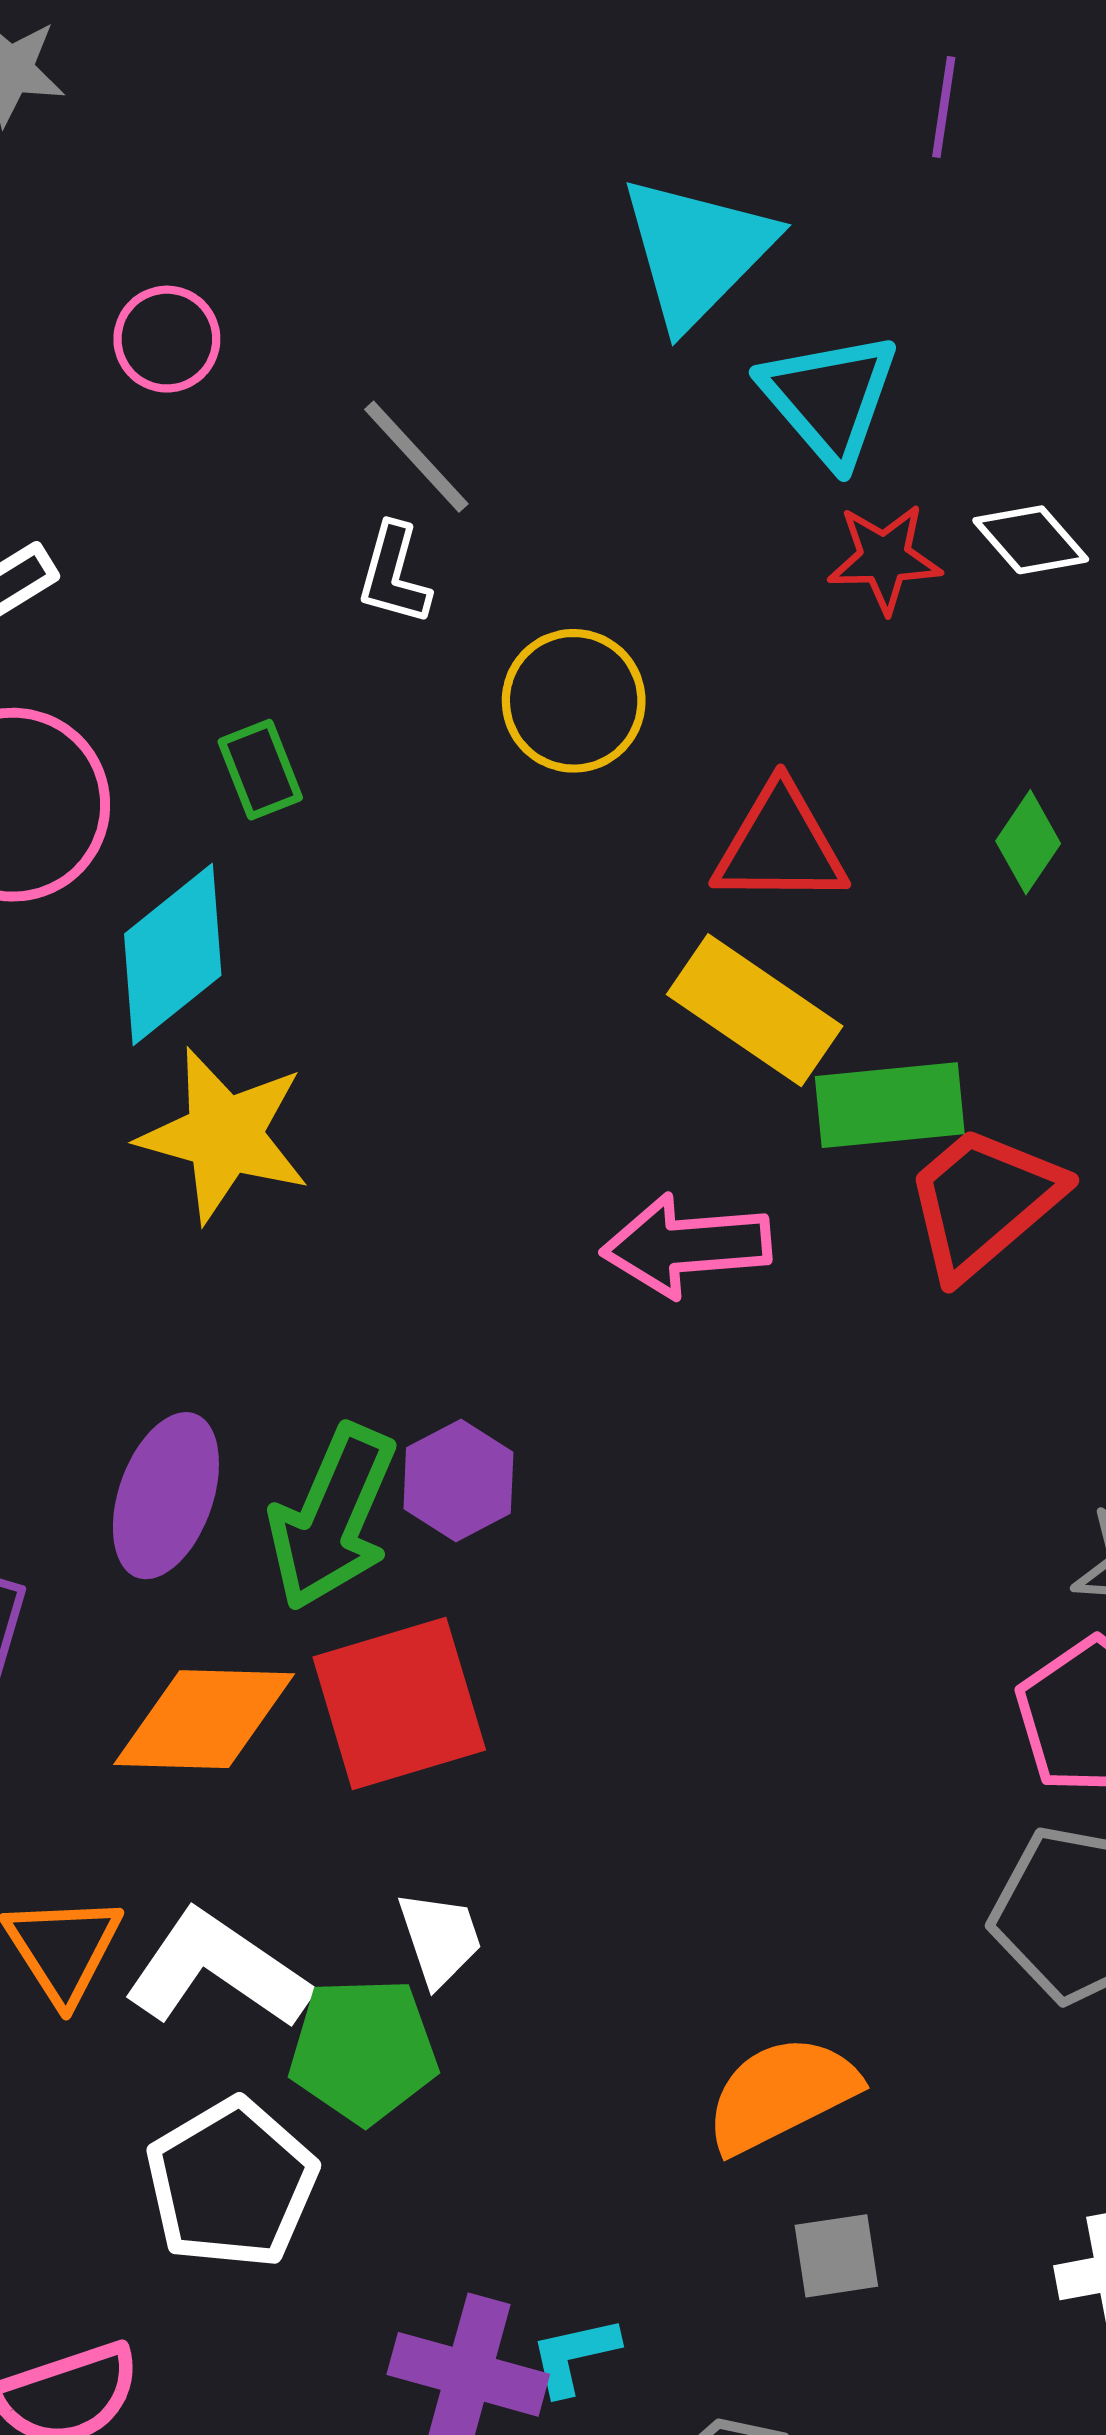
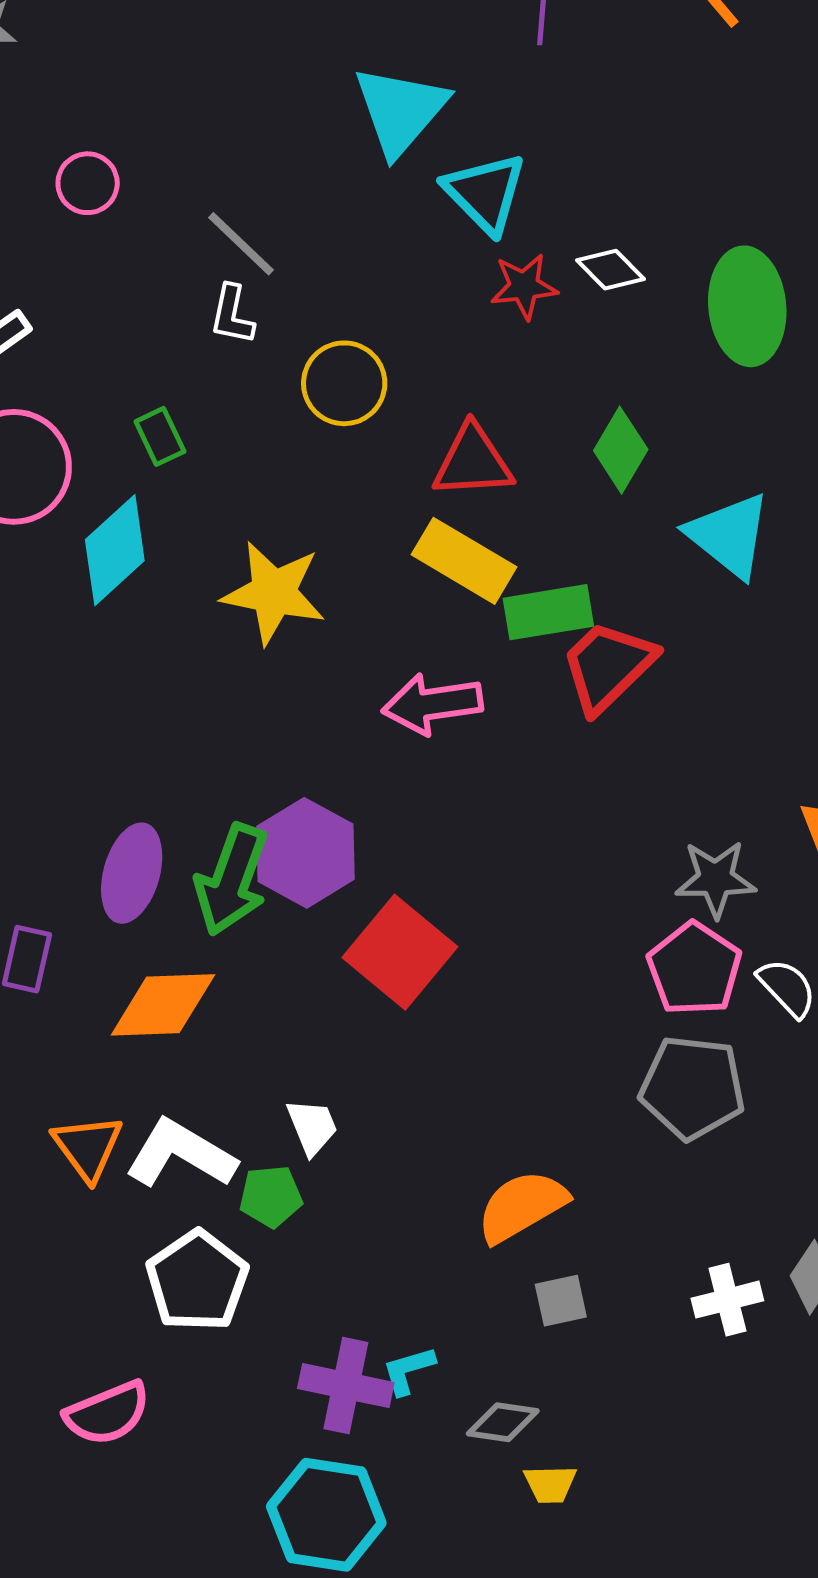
green diamond: (1028, 842) -> (621, 450), size x1.4
yellow star: (224, 1135) -> (274, 593), moved
purple hexagon: (458, 1480) -> (306, 853), size x1.5
red square: (399, 1703) -> (400, 952), moved, turned -30
green pentagon: (363, 2050) -> (271, 1196), size x0.7

